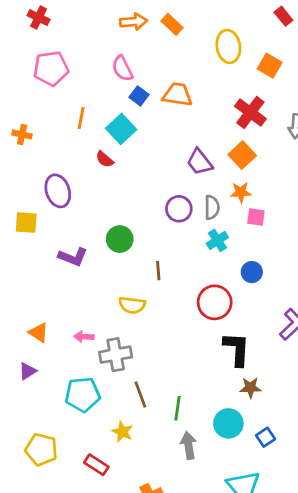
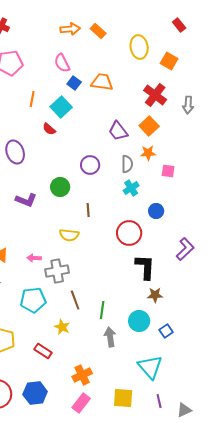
purple circle: (179, 209) -> (90, 165), moved
pink square: (256, 217) -> (168, 171), moved

